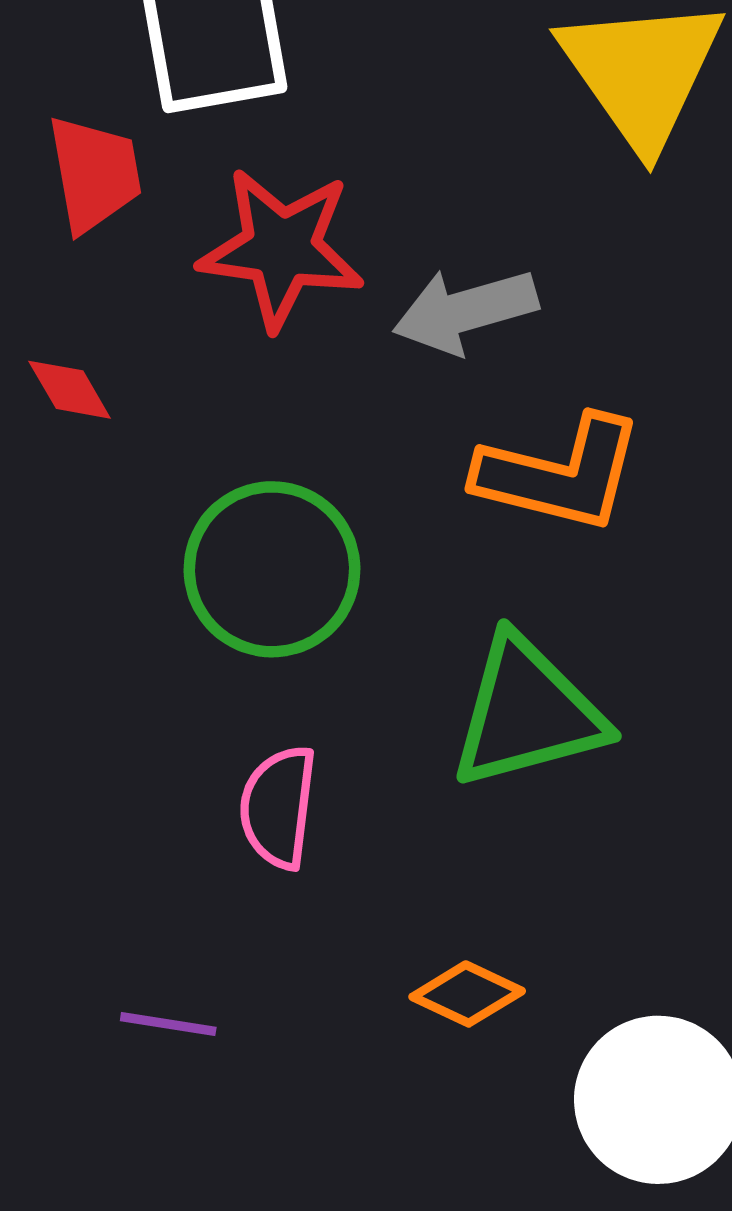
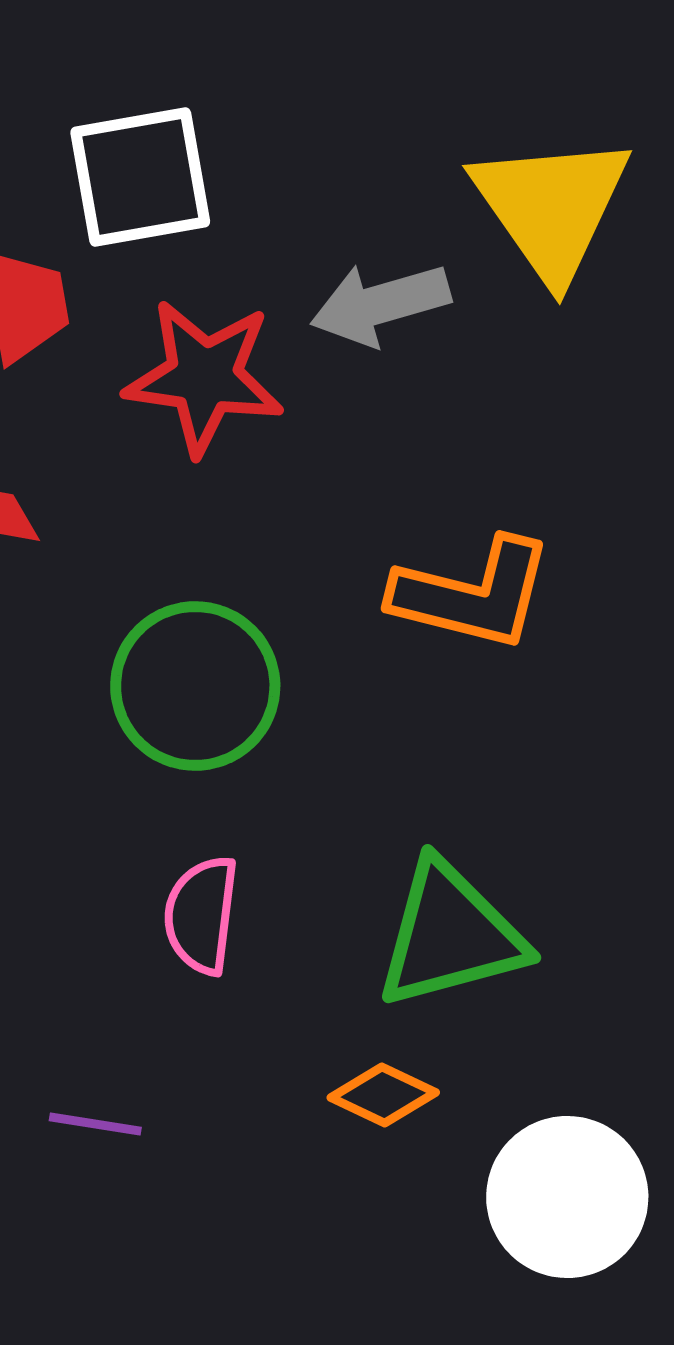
gray arrow: (465, 311) -> (380, 304), moved
green triangle: (527, 713) -> (450, 935), moved

